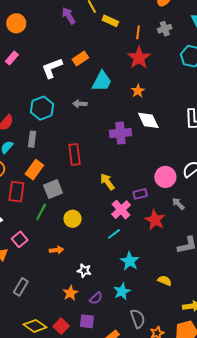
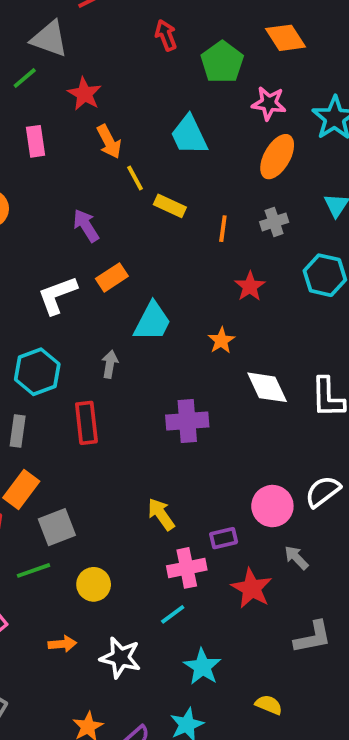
purple arrow: (69, 16) -> (86, 226), moved
red star: (139, 58) -> (250, 286), moved, size x0.7
gray arrow: (80, 104) -> (110, 364), turned 96
white diamond: (148, 120) -> (267, 387), moved
red rectangle: (74, 154) -> (86, 423), moved
pink cross: (121, 210) -> (187, 568), turned 30
green line: (41, 212) -> (34, 570), turned 42
white star: (84, 271) -> (120, 658), moved, size x1.5

